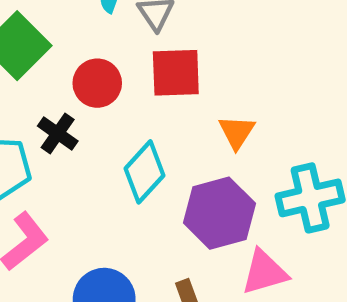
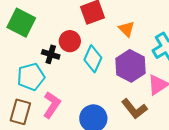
red circle: (97, 83) -> (70, 41), moved

